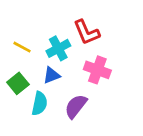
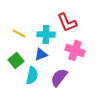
cyan cross: (58, 48) -> (46, 34), turned 30

